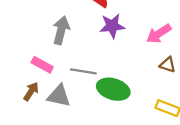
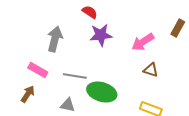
gray triangle: (59, 96) -> (68, 105), moved, size x0.7

